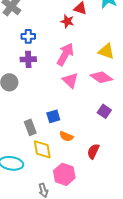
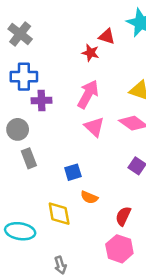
blue cross: (28, 36) -> (24, 77), moved, size x1.5
gray rectangle: (30, 127) -> (29, 158), moved
pink hexagon: (64, 174) -> (119, 249), moved

